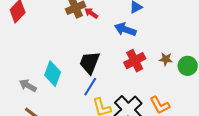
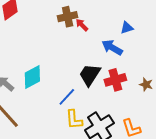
black trapezoid: (90, 63) -> (90, 75), moved
cyan diamond: (53, 74) -> (32, 77), turned 30

